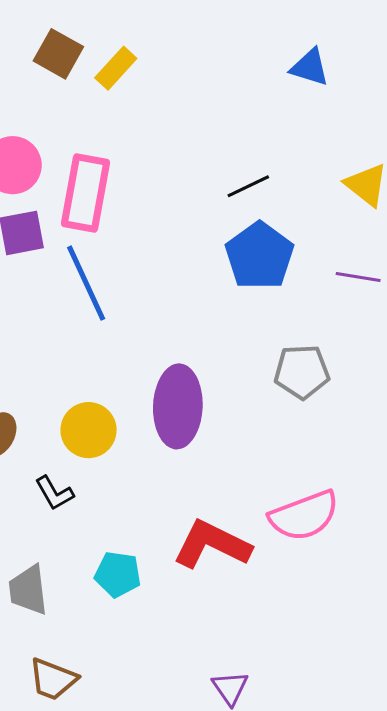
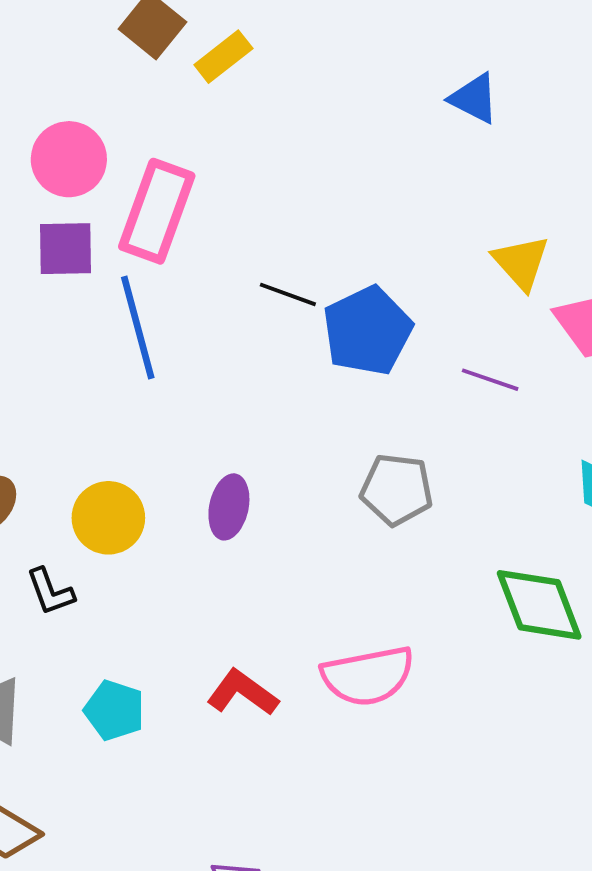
black line: (248, 186) -> (288, 294), moved, turned 36
purple ellipse: (178, 406) -> (229, 507), size x0.6
red L-shape: (212, 544) -> (242, 693), size x0.7

